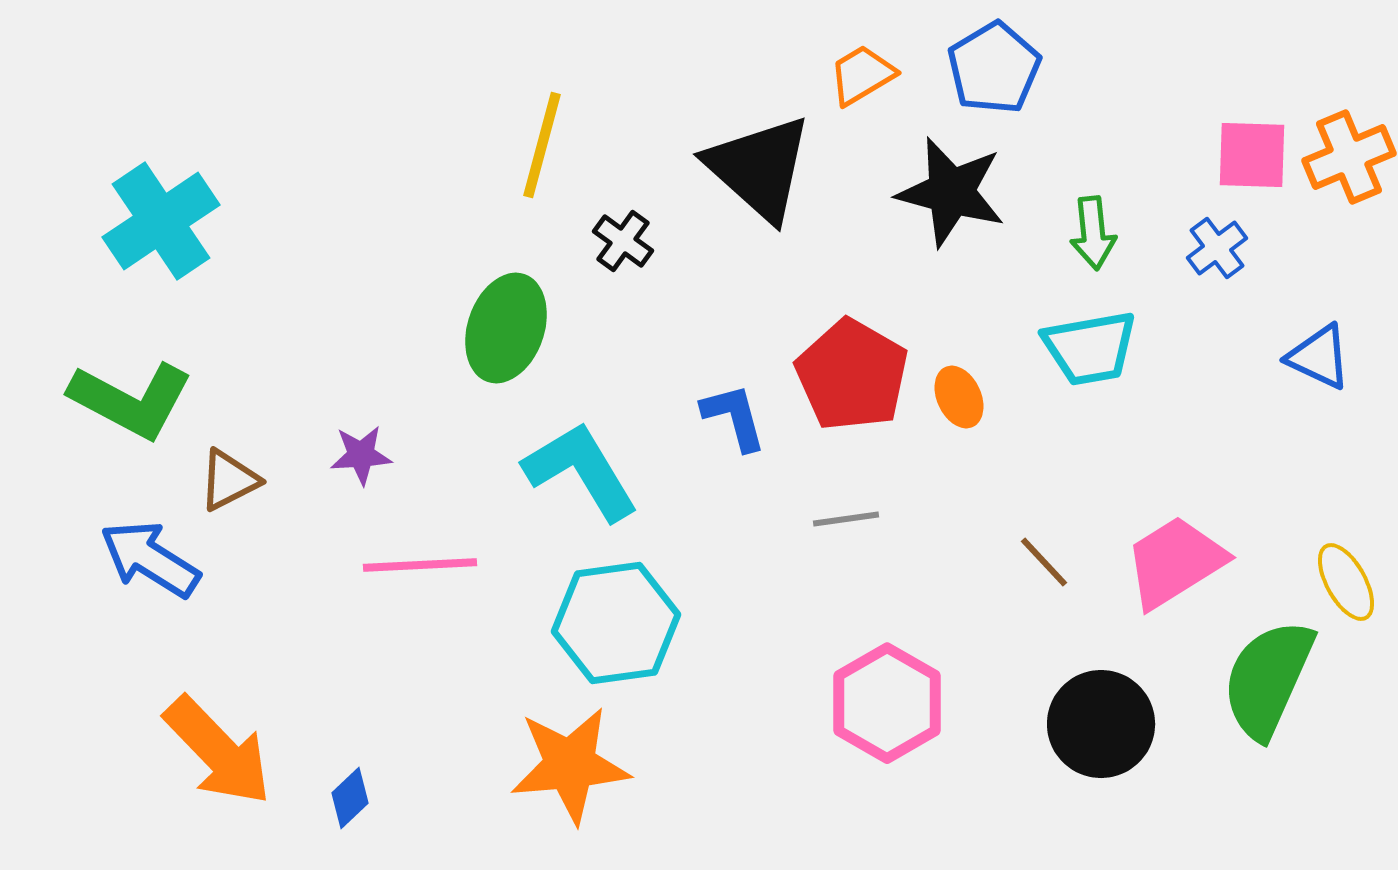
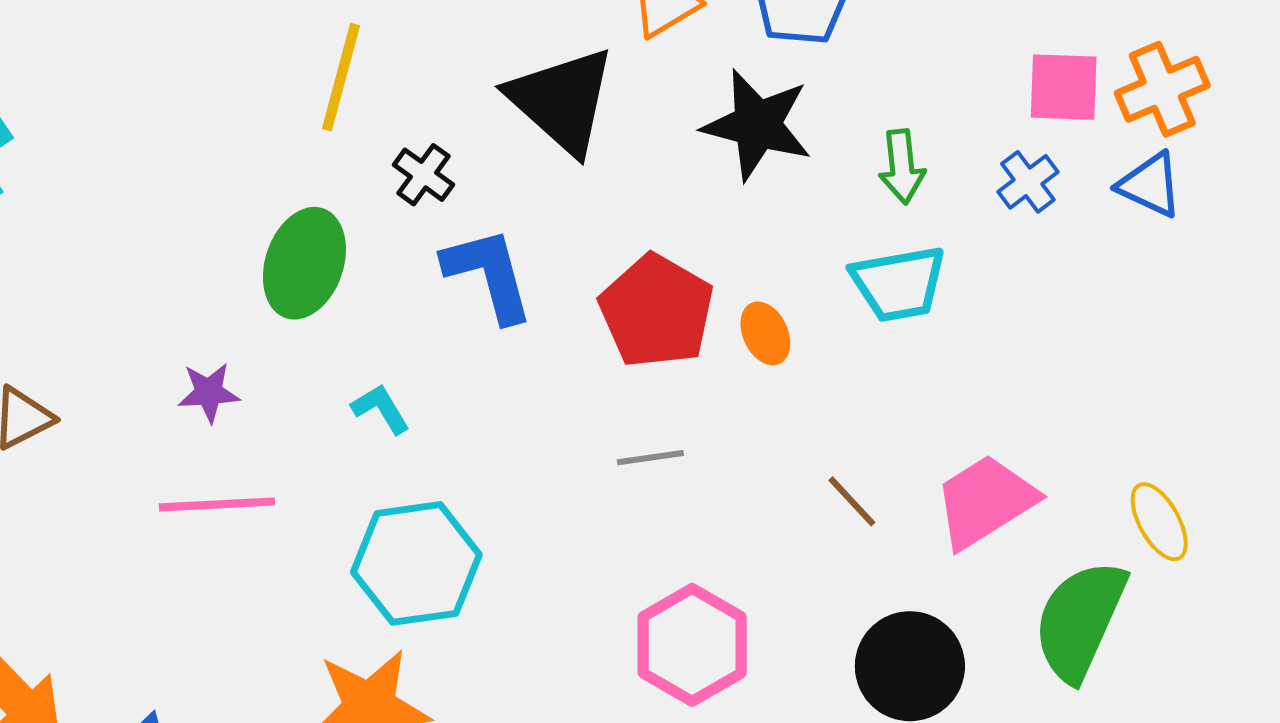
blue triangle: (1319, 357) -> (1150, 185), moved
blue L-shape: (734, 417) -> (489, 274), moved, size x1.4
purple star: (361, 455) -> (209, 392), moved
cyan L-shape: (581, 471) -> (381, 409), size x0.5

